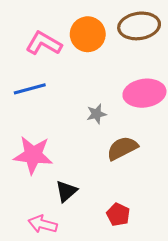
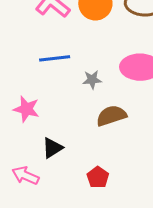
blue line: (30, 89) -> (55, 58), moved
pink star: (33, 155) -> (26, 109), size x0.7

